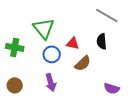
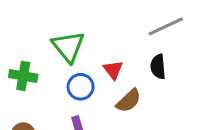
gray line: (107, 15) -> (166, 26), turned -55
red triangle: (73, 43) -> (113, 70), turned 40

